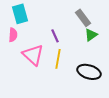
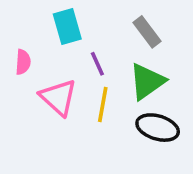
cyan rectangle: (20, 14) -> (67, 27), moved
green triangle: (91, 35) -> (147, 81), moved, size x1.6

